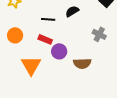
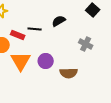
red rectangle: (45, 39) -> (18, 35), moved
orange triangle: (31, 65) -> (21, 61), moved

